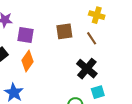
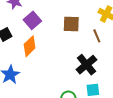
purple square: (25, 35) -> (32, 20), turned 30

